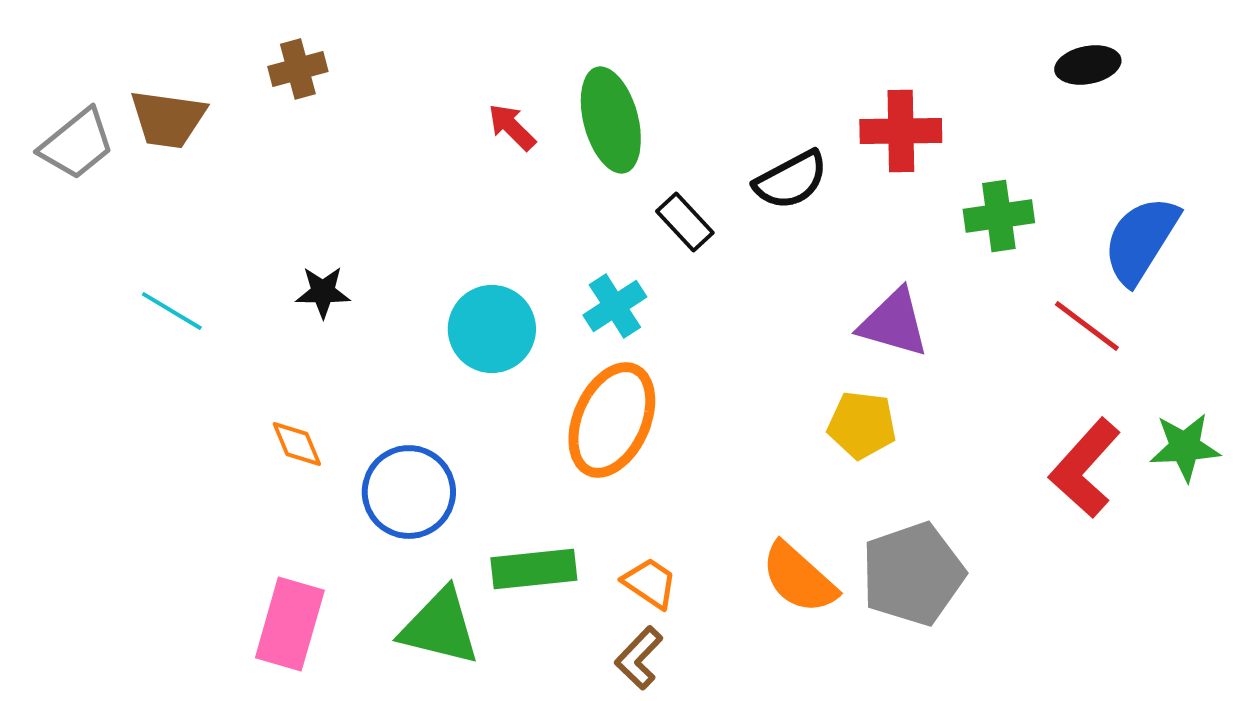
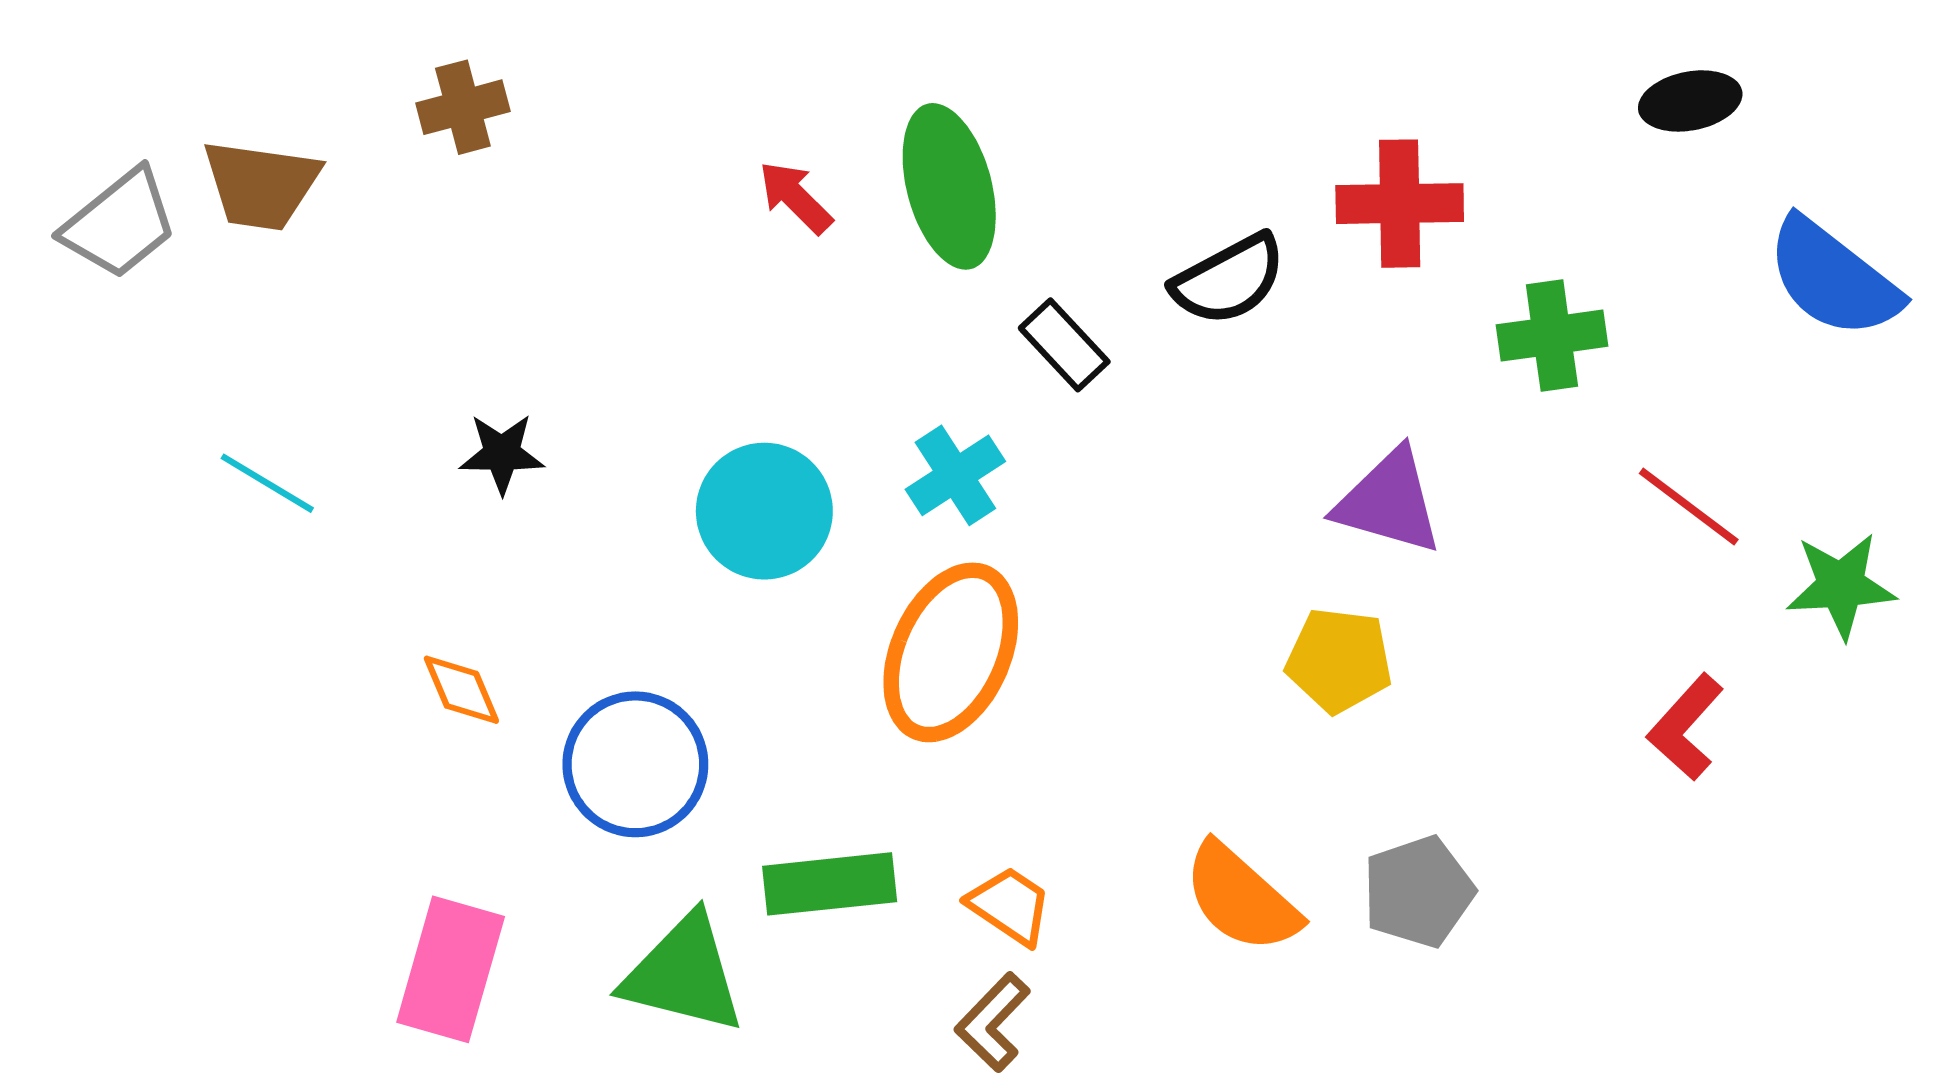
blue semicircle: (1141, 240) -> (1833, 278), moved, turned -84
green star: (1185, 447) -> (1841, 586), moved
red L-shape: (1085, 468) -> (1686, 727), size x0.7
gray pentagon: (913, 574) -> (1418, 892), size x0.7

